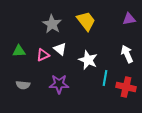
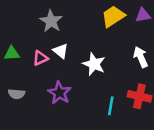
yellow trapezoid: (86, 21) -> (113, 16), moved, turned -85
cyan line: (105, 78) -> (111, 106), moved
purple star: (59, 84) -> (59, 93), turned 30

